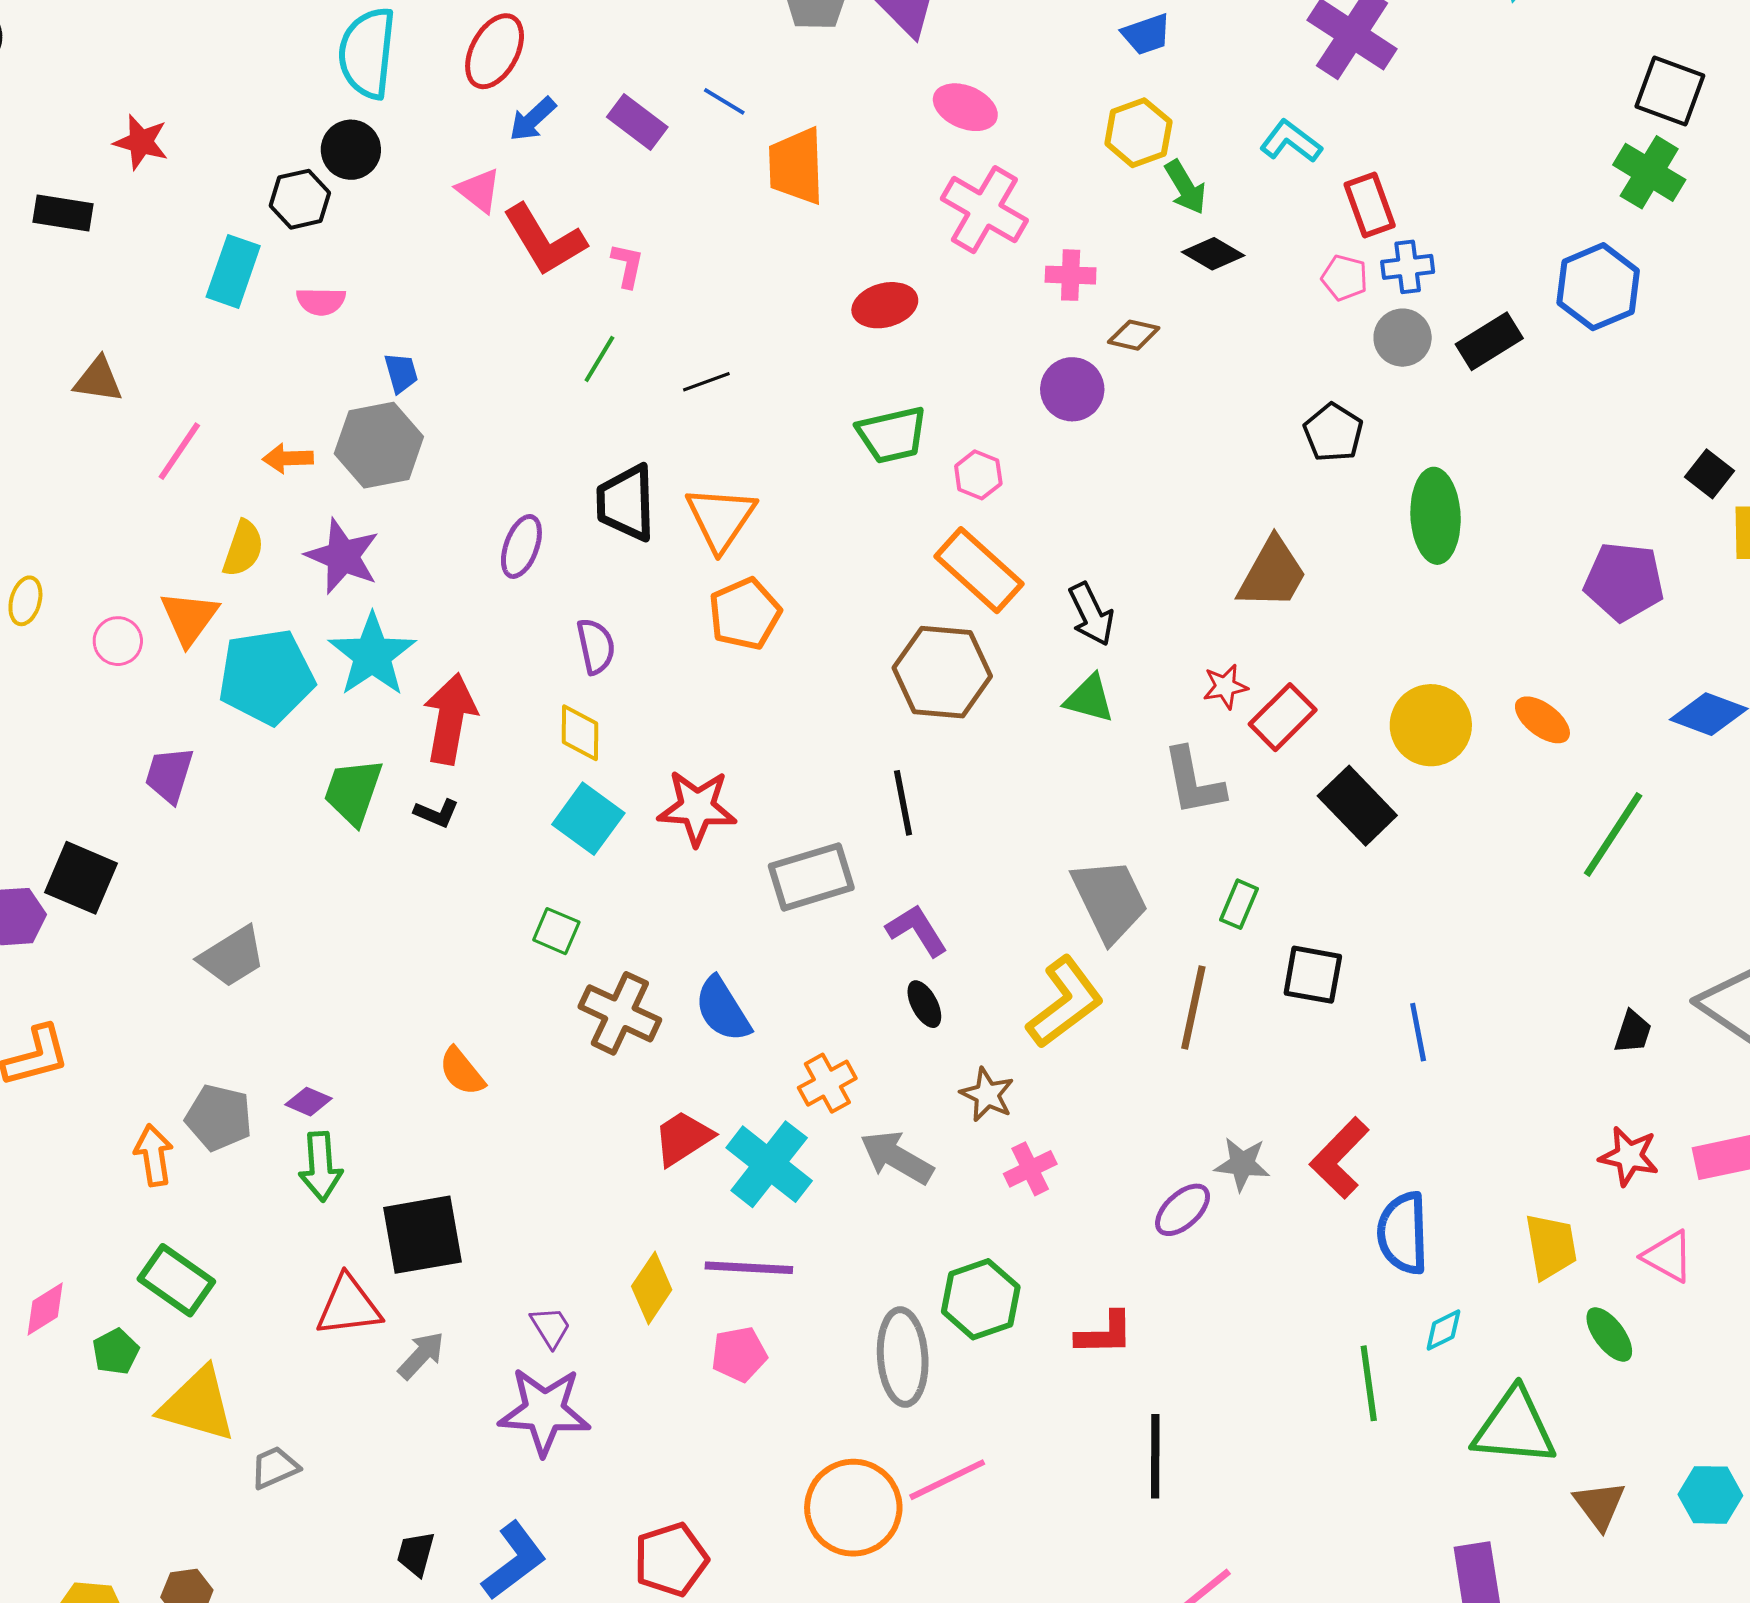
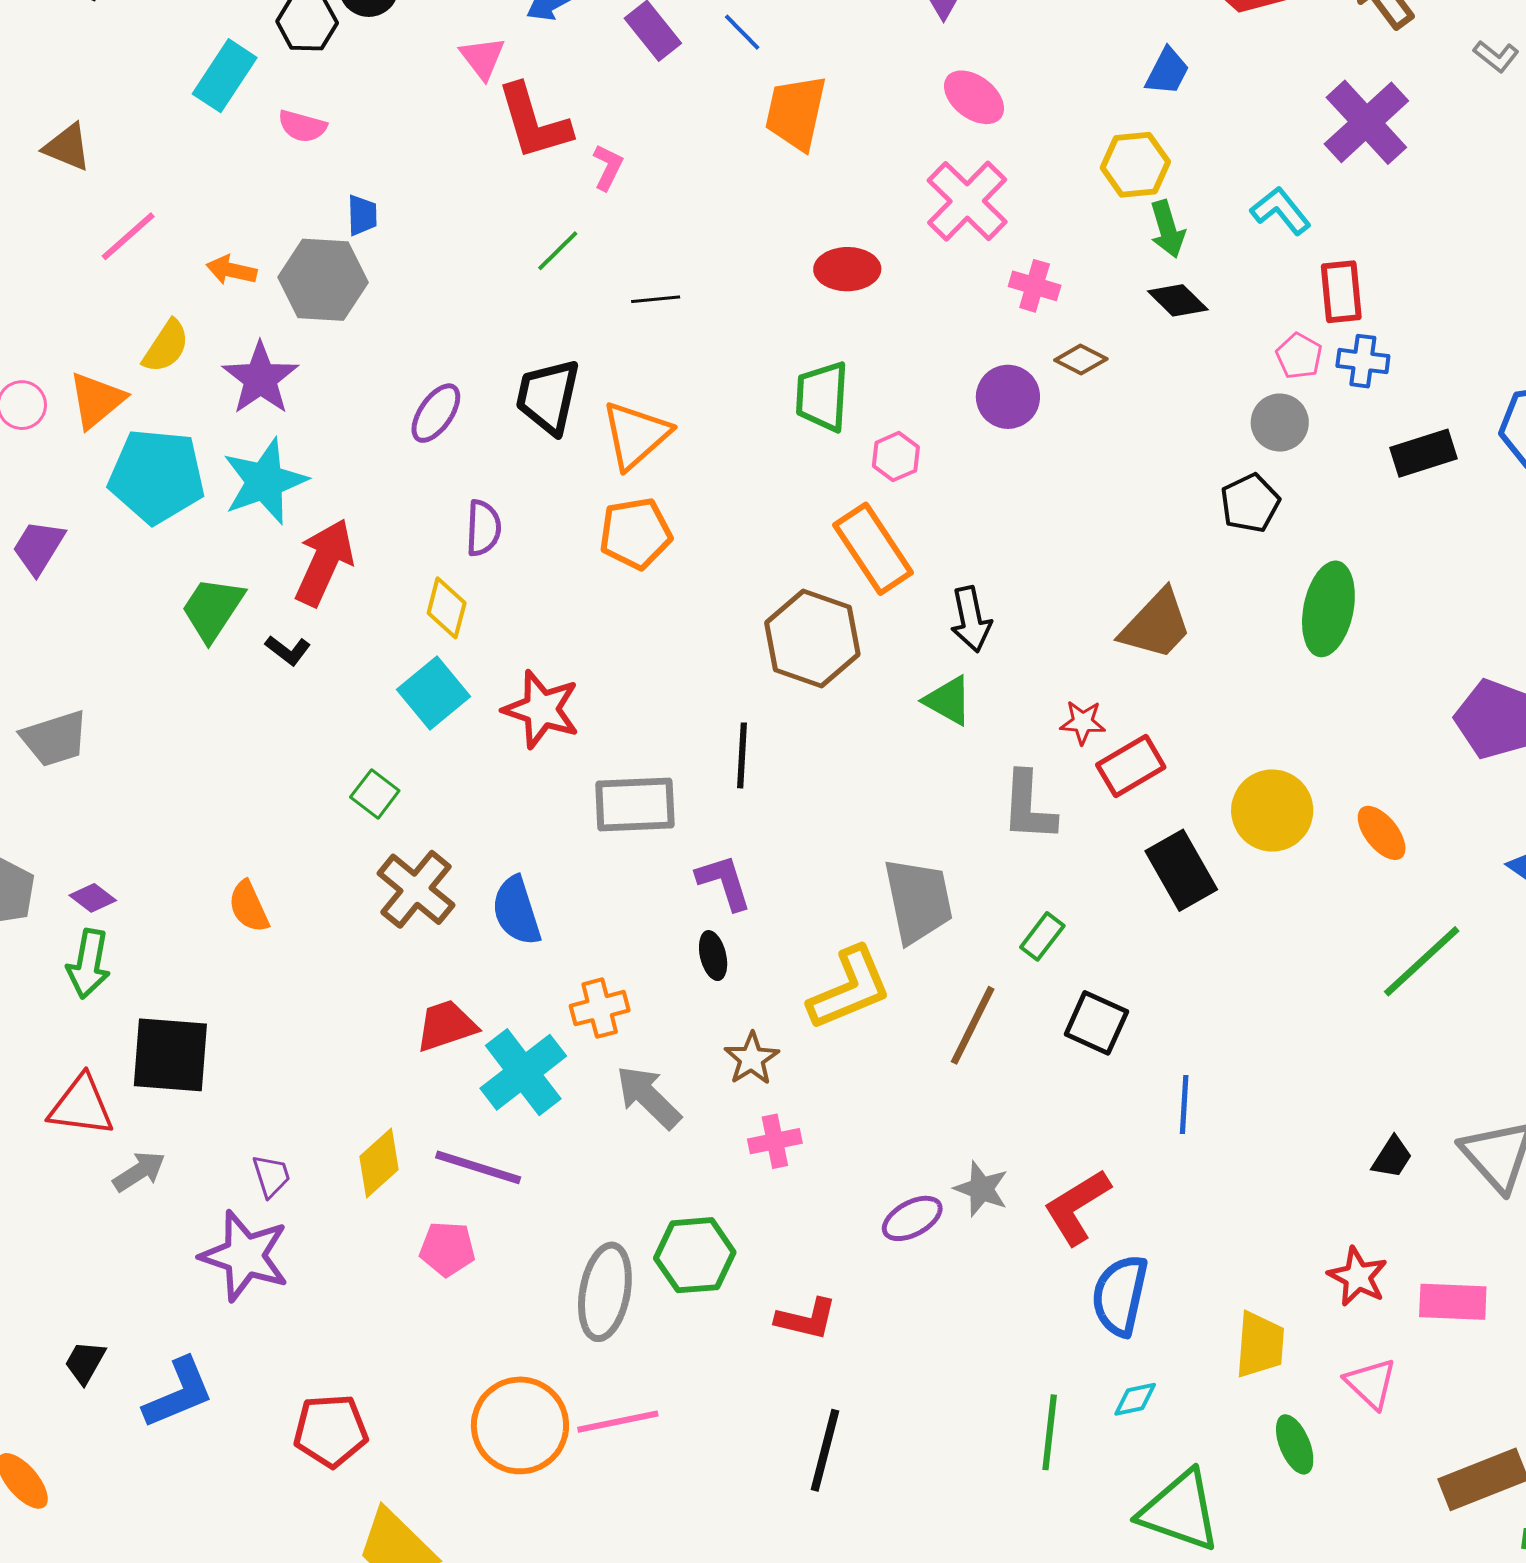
blue trapezoid: (1146, 34) -> (1167, 71), turned -58
gray circle: (1403, 338) -> (1280, 423), moved
green trapezoid: (892, 435) -> (822, 396), turned 92

